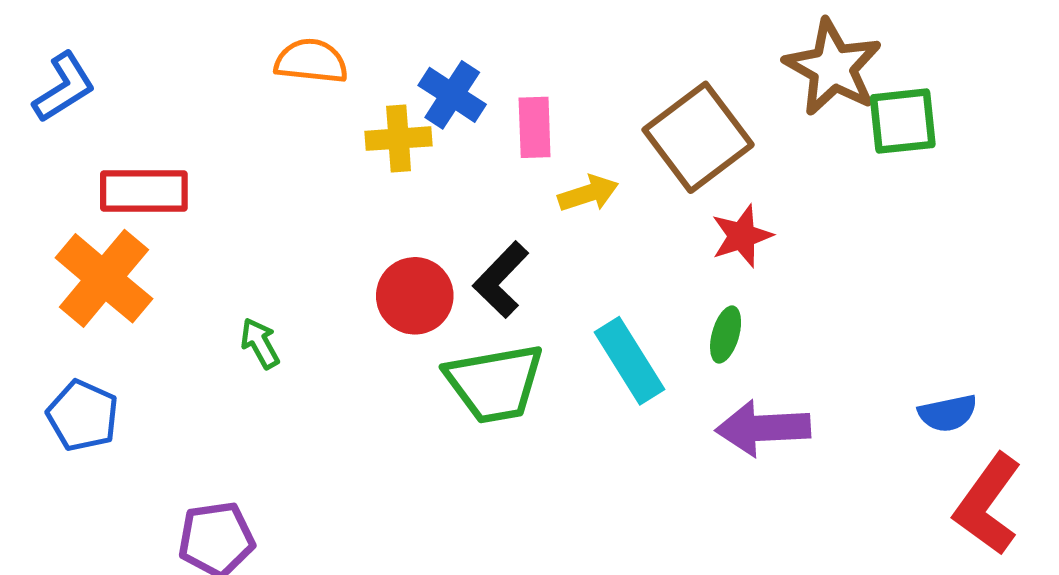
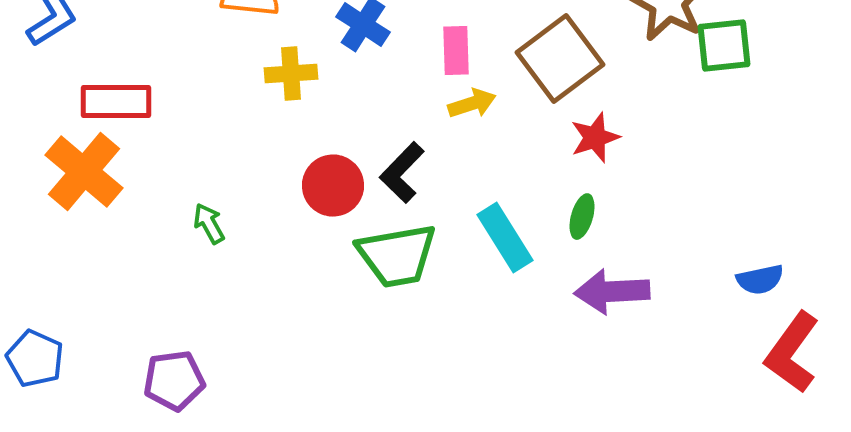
pink rectangle: (535, 127) -> (456, 51), moved
yellow cross: (399, 139) -> (291, 74), moved
blue pentagon: (83, 416) -> (35, 359), moved

